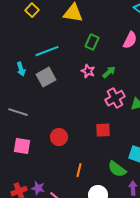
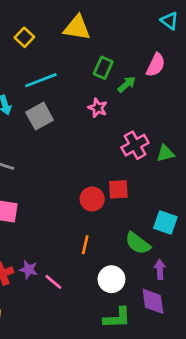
yellow square: (32, 10) -> (24, 37), moved
green arrow: (109, 72) -> (127, 84), moved
red circle: (59, 137) -> (92, 199), moved

